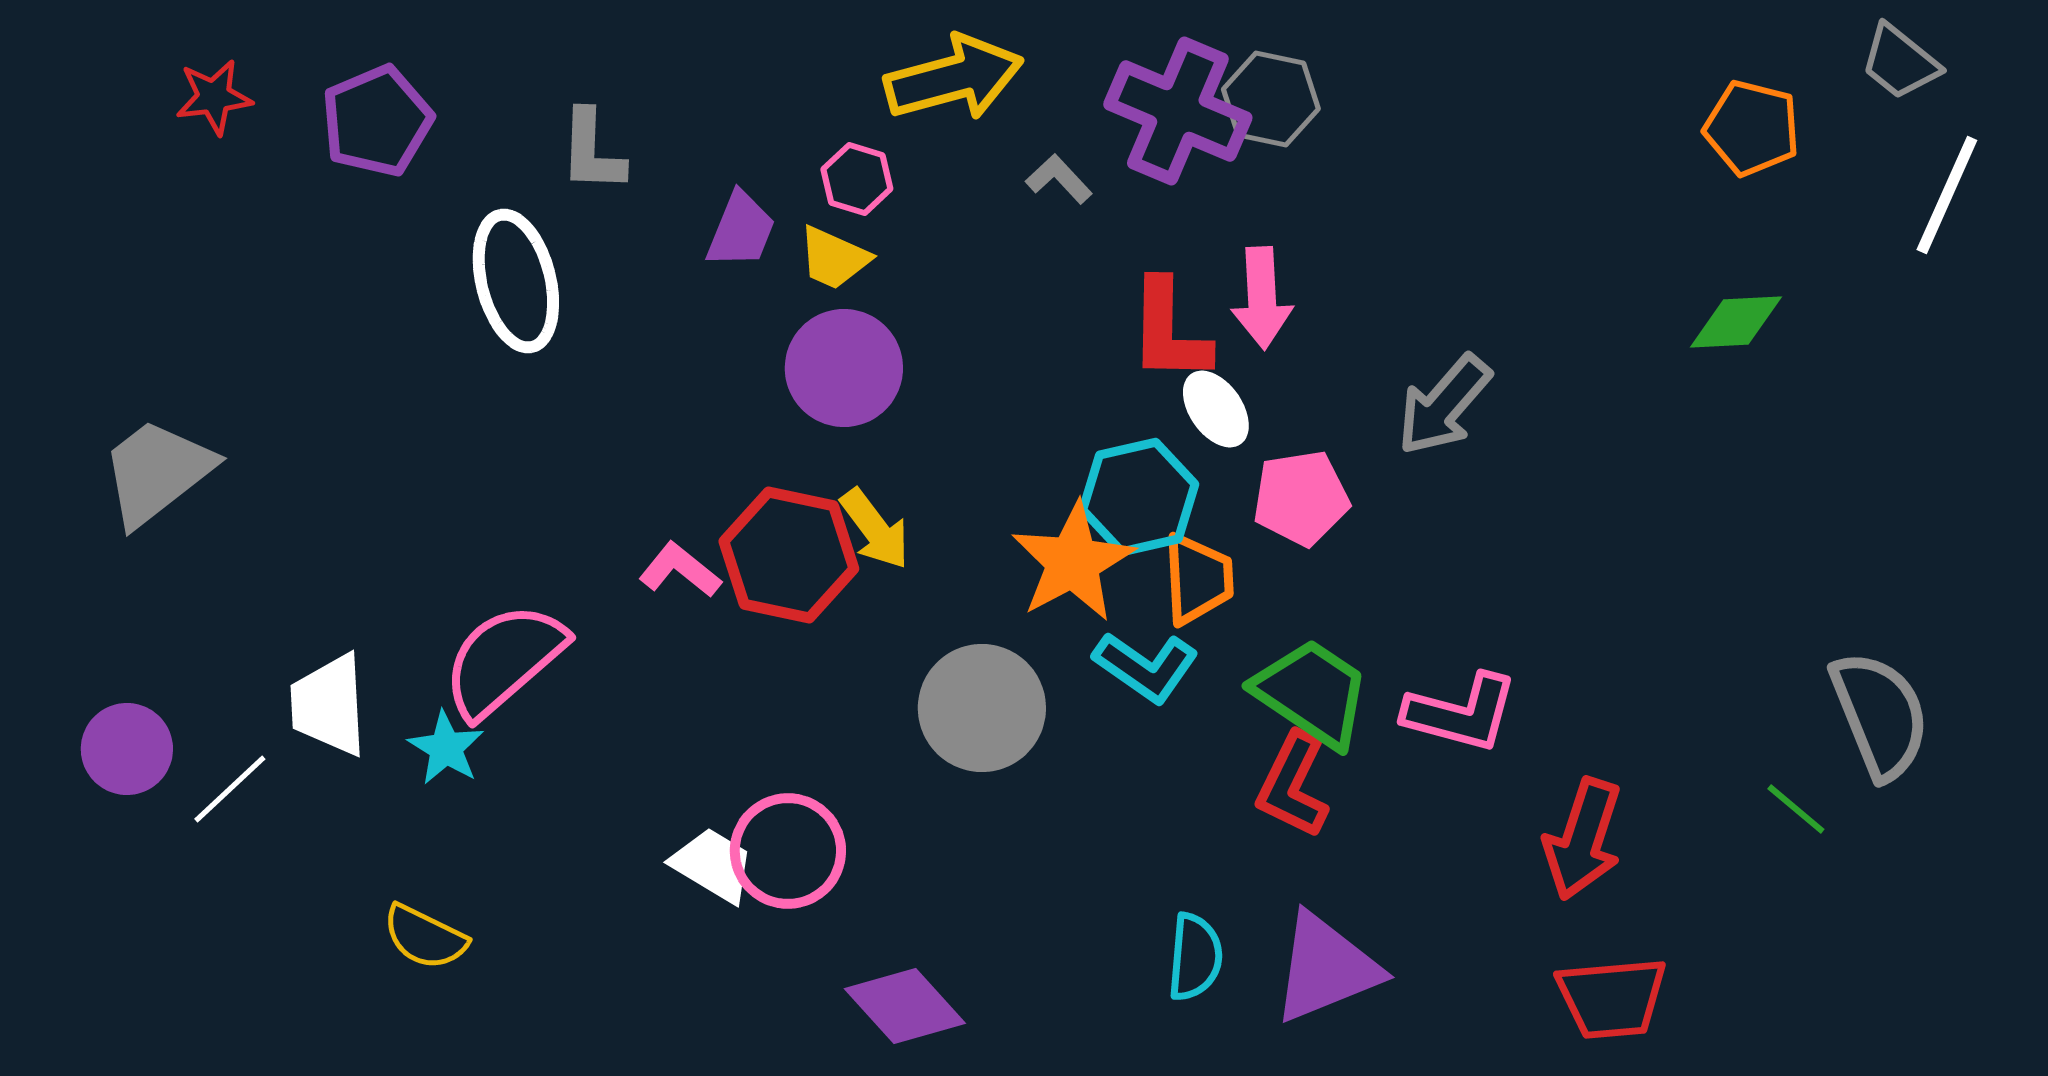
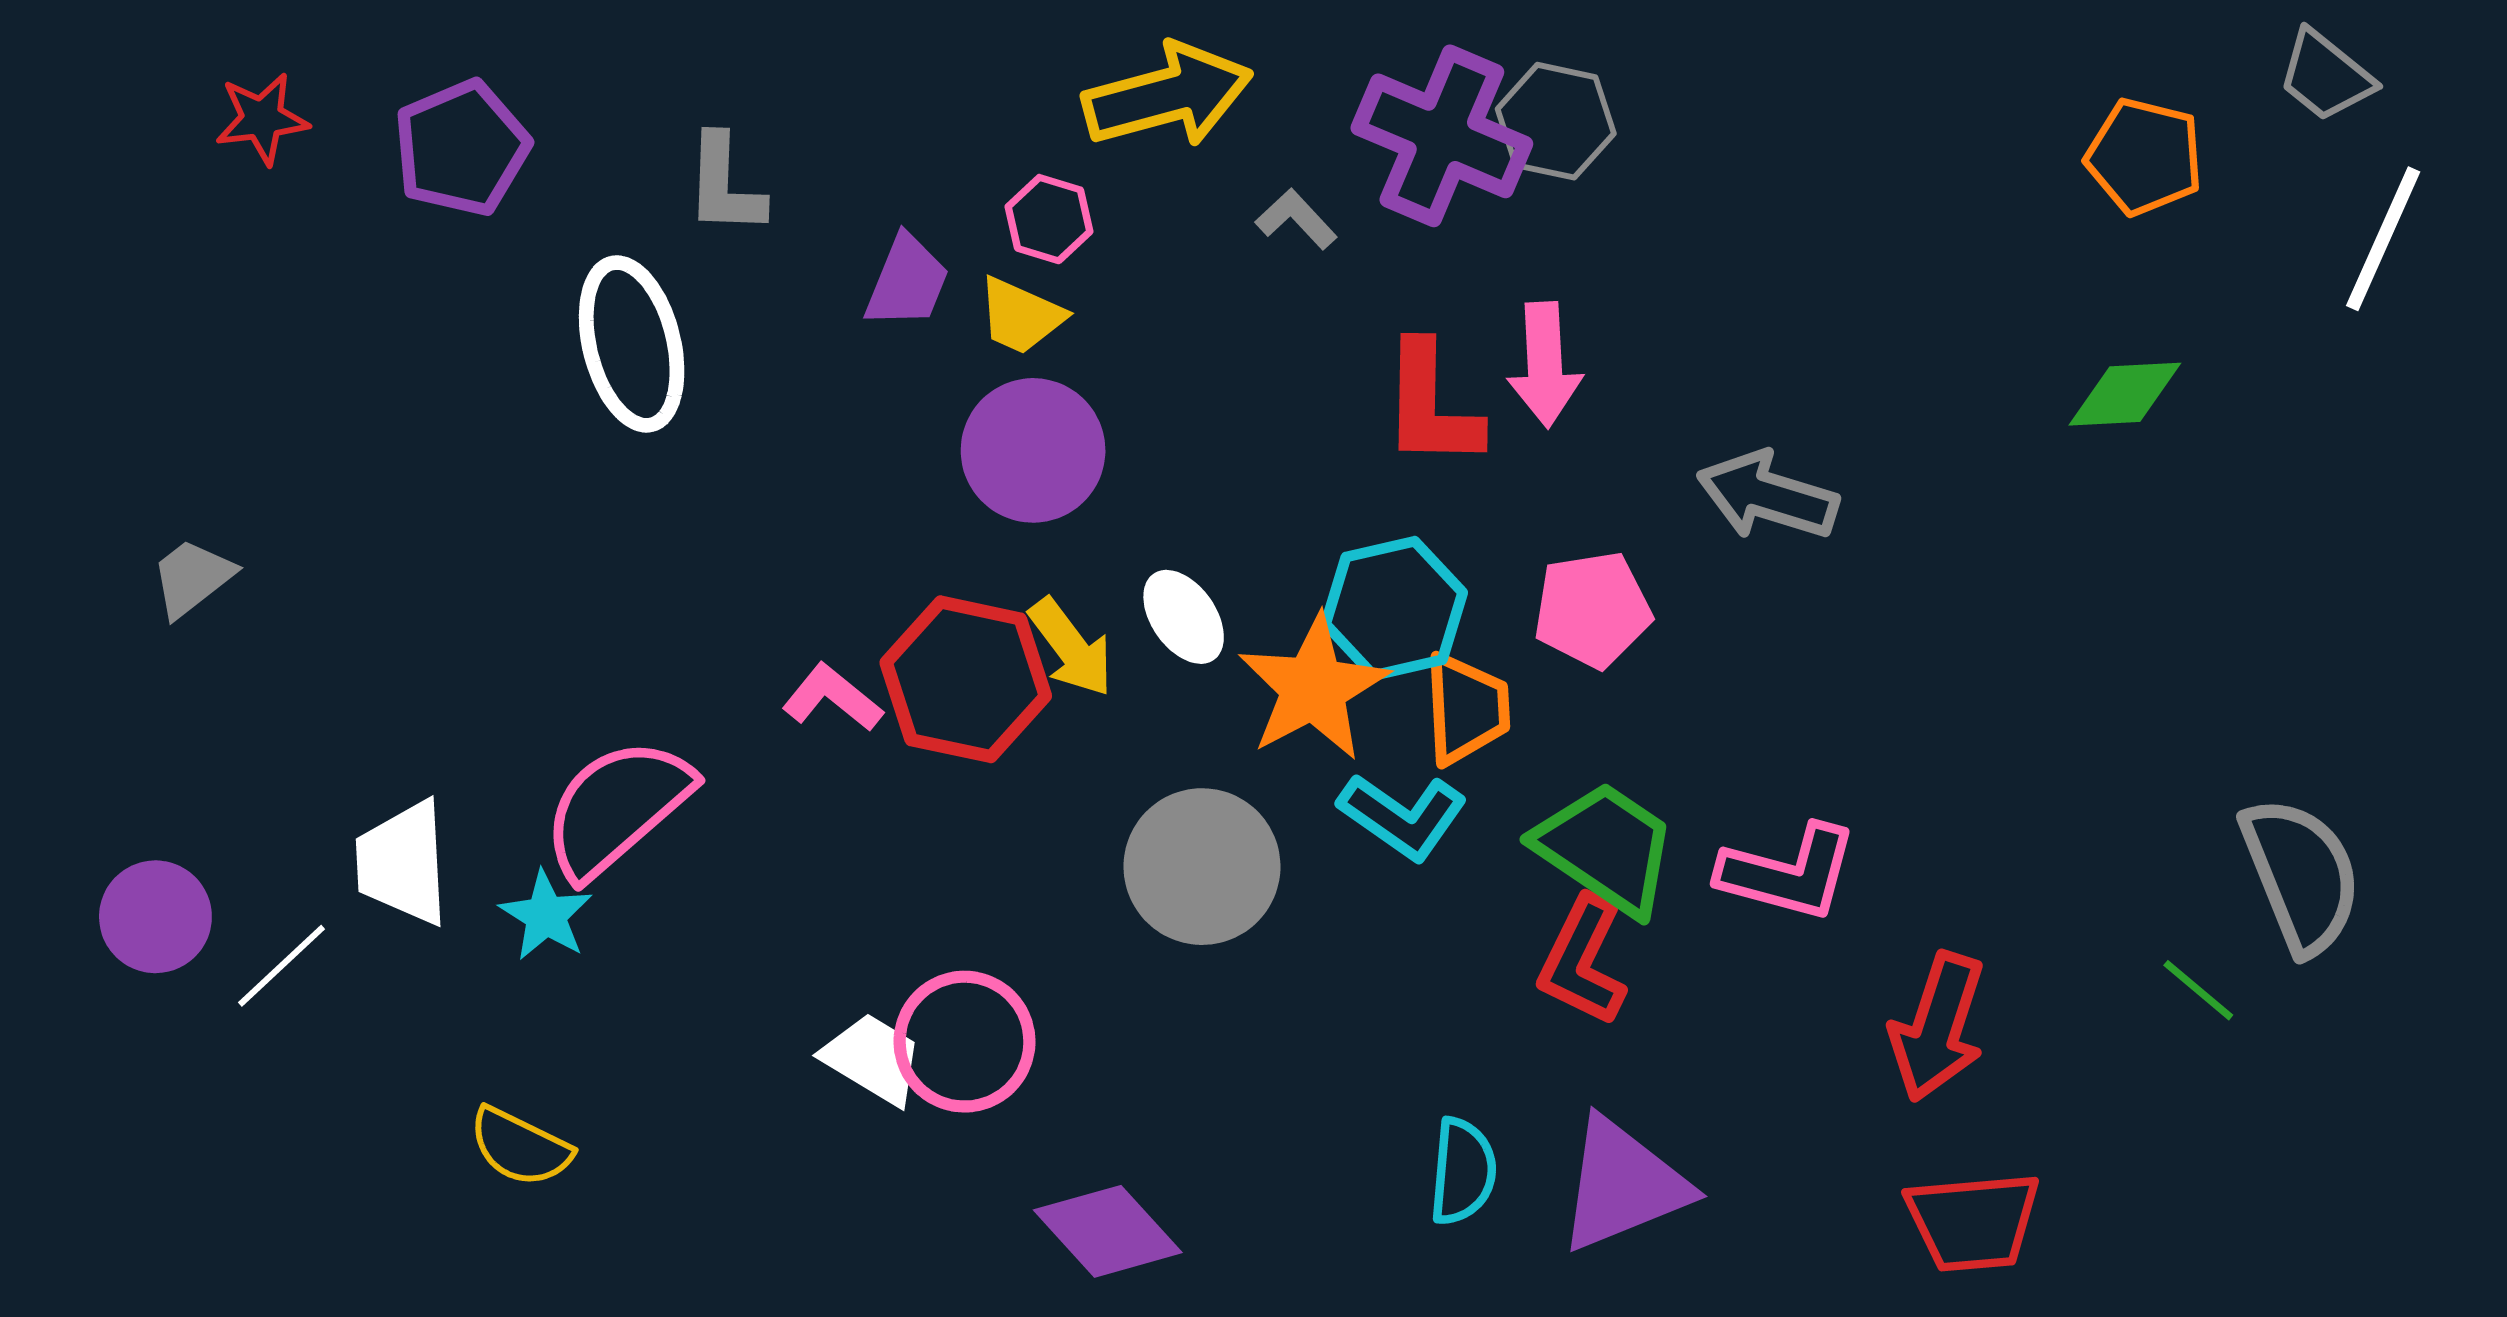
gray arrow: (1444, 405) -> (1767, 496), turned 66
white ellipse: (1216, 409) -> (1184, 617), moved
gray trapezoid: (157, 472) -> (192, 578), size x0.6

